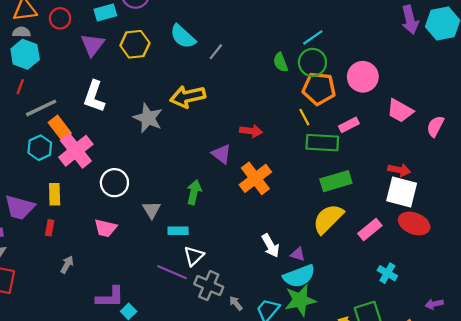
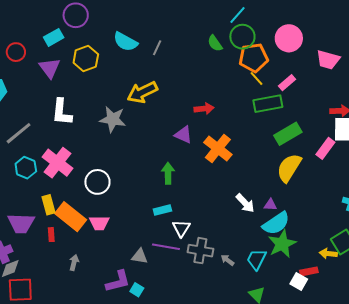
yellow line: (304, 117) -> (256, 79), moved
orange rectangle: (60, 128) -> (71, 217), moved, size x1.4
gray triangle: (152, 210) -> (140, 256), moved, turned -36
pink rectangle: (370, 230) -> (325, 148), moved

